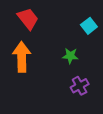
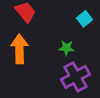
purple cross: (80, 86) -> (75, 77), size x1.6

